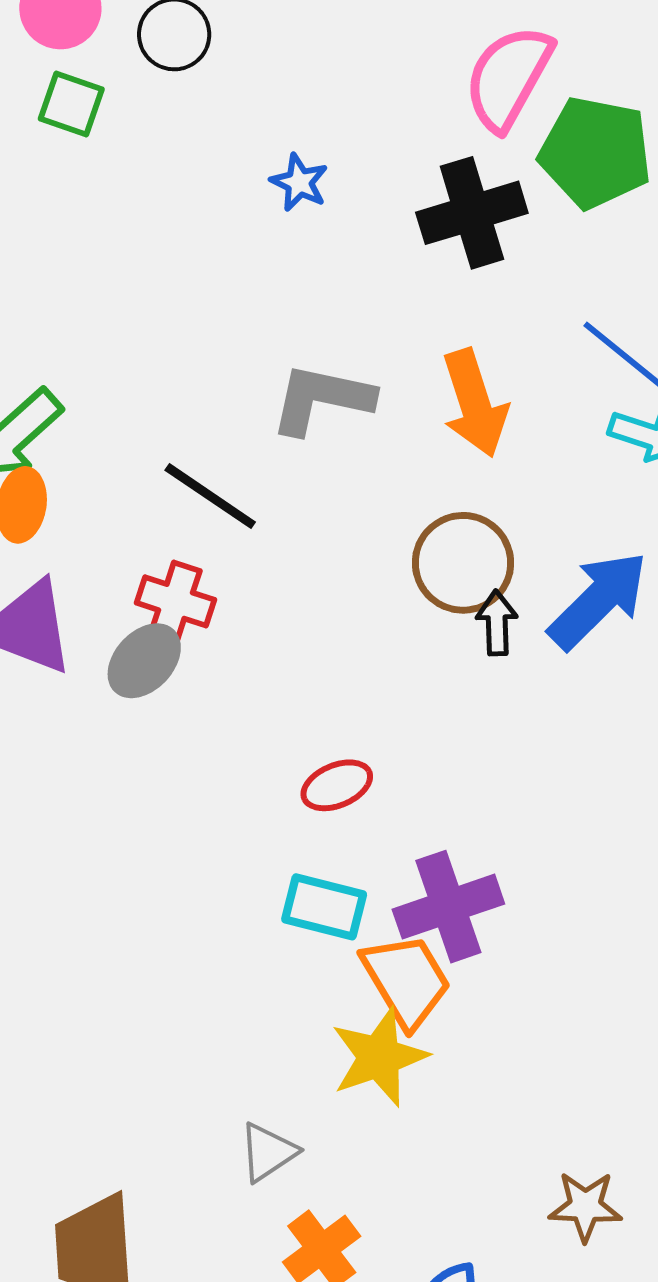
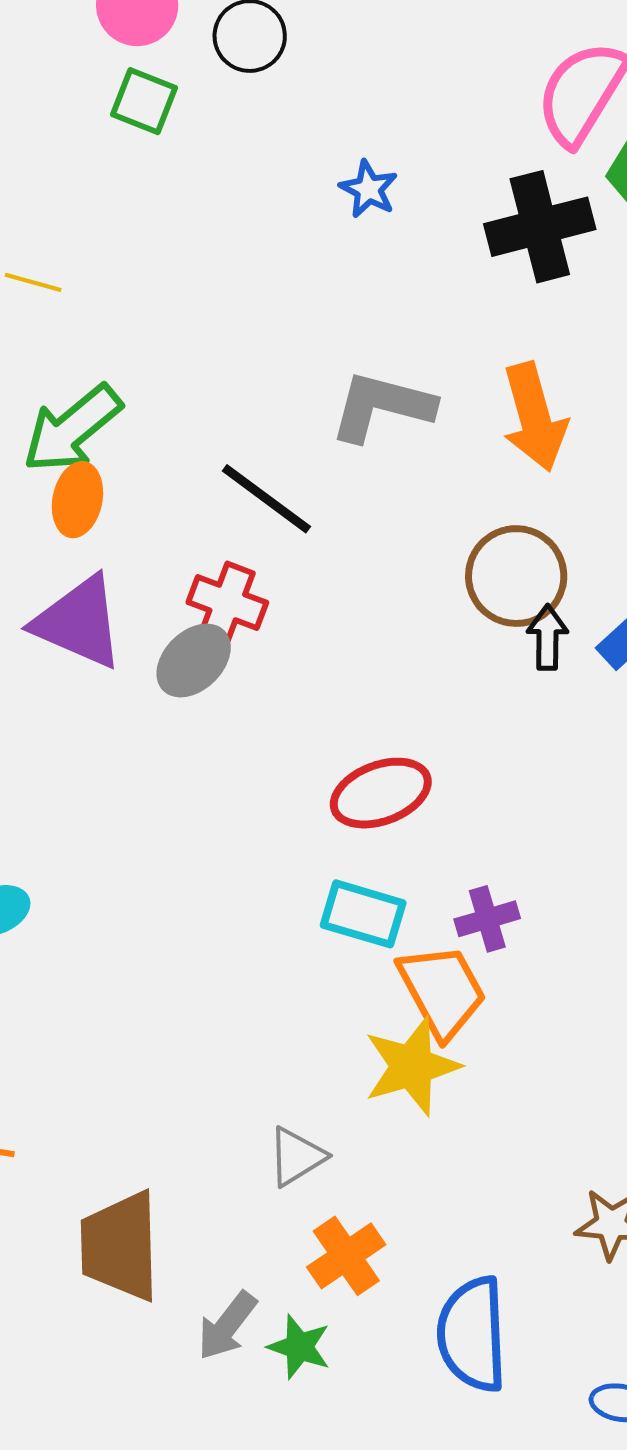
red ellipse: (337, 785) -> (381, 793), size x1.4
purple cross: (448, 907) -> (487, 919), size x0.6

